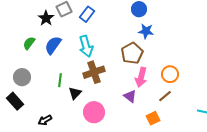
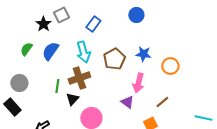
blue rectangle: (87, 14) -> (93, 24), moved
blue star: (146, 31) -> (143, 54), moved
brown pentagon: (132, 53) -> (114, 59), moved
brown cross: (94, 72) -> (79, 78), moved
orange circle: (170, 74) -> (170, 66), moved

